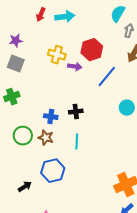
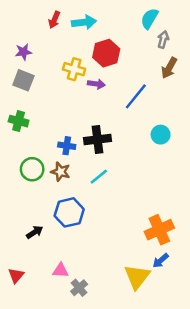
red hexagon: (92, 50) -> (106, 53), moved
green cross: (12, 97) -> (19, 121), turned 35
black cross: (76, 112) -> (98, 140), size x1.5
cyan line: (77, 142) -> (99, 177), turned 49

